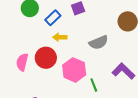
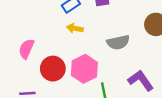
red circle: (46, 58) -> (53, 69), moved

